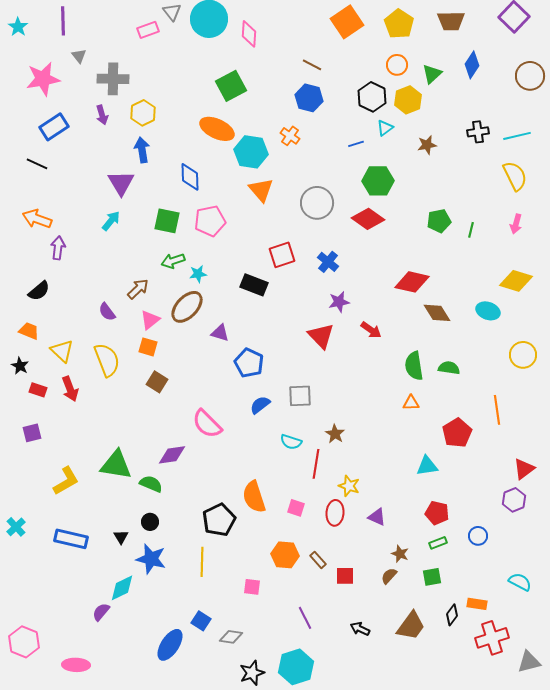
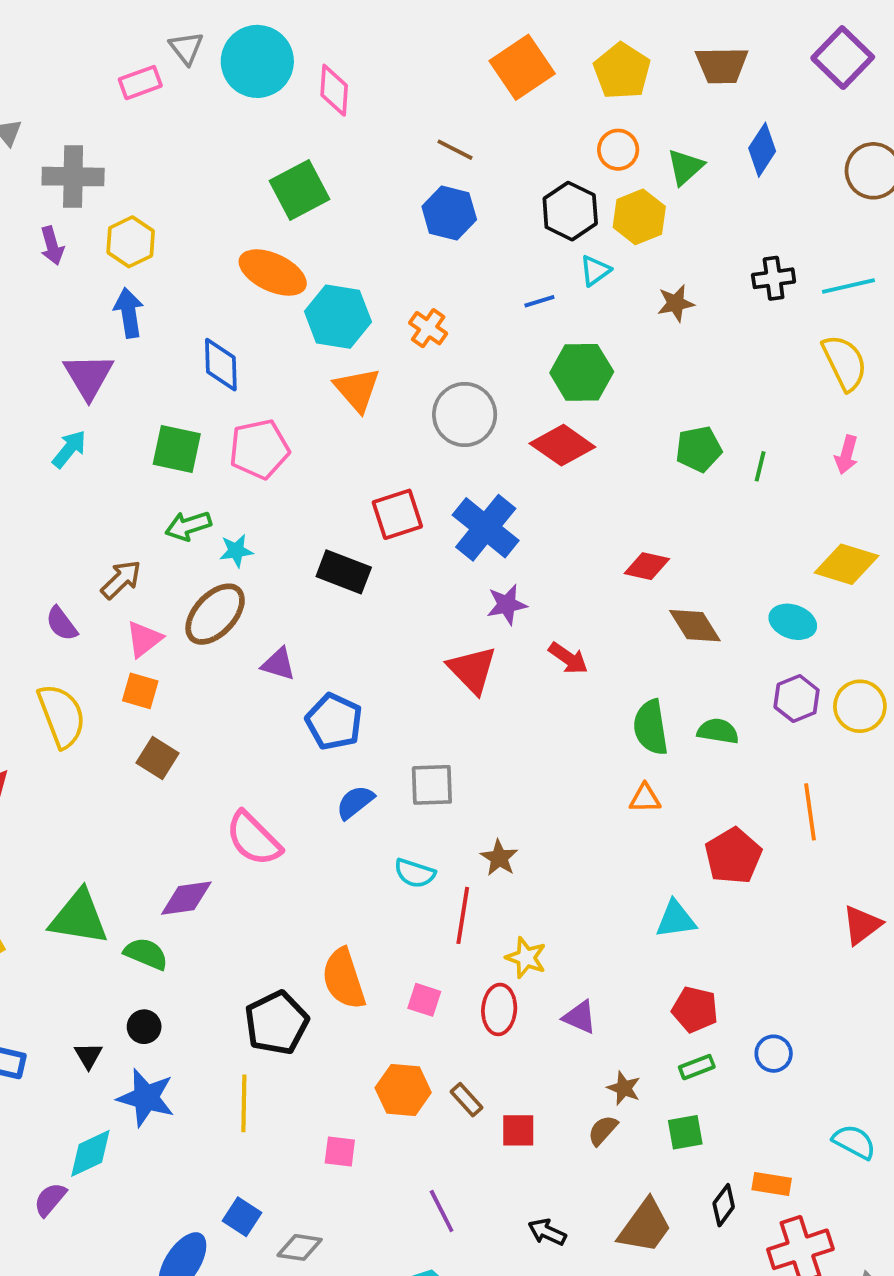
orange cross: (290, 136) -> (428, 328), moved
blue cross: (328, 262) -> (486, 528), size x1.6
red diamond: (412, 282) -> (647, 566), size x0.7
purple hexagon: (514, 500) -> (797, 699), moved

